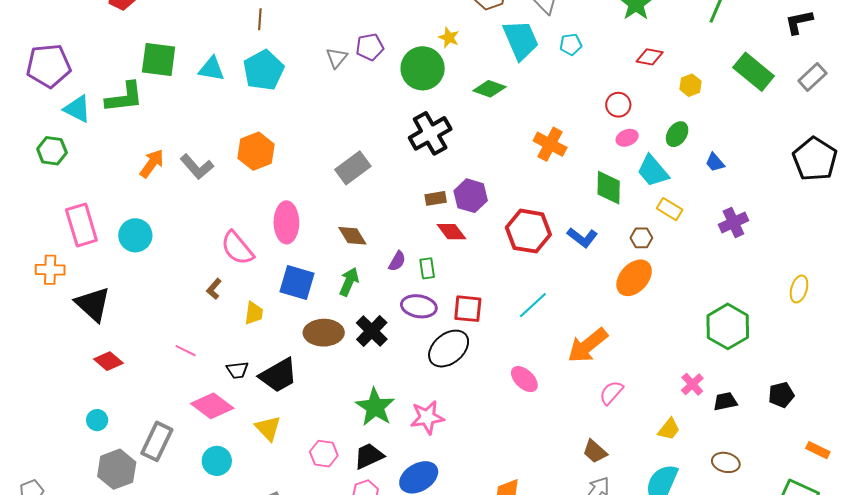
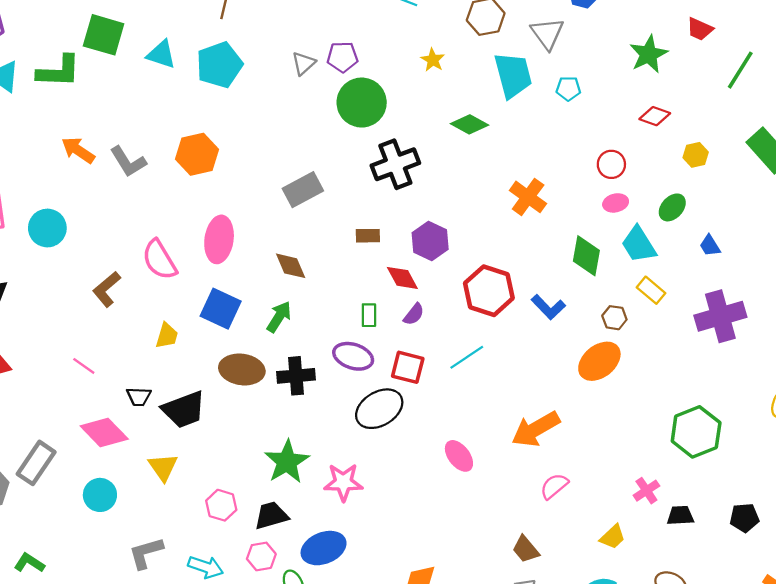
green circle: (423, 68) -> (362, 103), moved
orange arrow: (152, 163) -> (78, 150), turned -100
brown rectangle: (436, 198) -> (368, 236), moved
purple cross: (733, 223) -> (720, 316), size x1.5
purple semicircle: (397, 261) -> (414, 314), moved
brown L-shape: (214, 289) -> (106, 289), moved, size x1.5
cyan line: (533, 305) -> (467, 357), moved
black cross: (372, 331) -> (296, 376), turned 32

